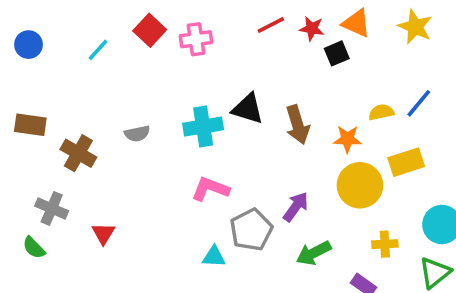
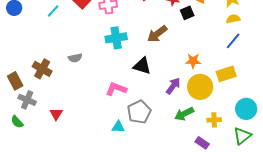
black triangle: (248, 109) -> (142, 66), moved
yellow semicircle: (381, 112) -> (233, 19), moved
brown rectangle: (30, 125) -> (15, 81), moved, turned 54
brown arrow: (298, 125) -> (157, 34), moved, turned 70
cyan cross: (203, 127) -> (116, 38), moved
purple arrow: (296, 207) -> (173, 86), moved
green arrow: (314, 253) -> (184, 114), moved

